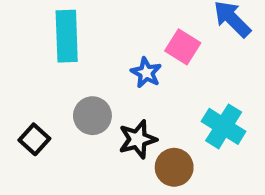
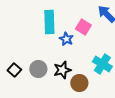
cyan rectangle: (67, 36) -> (49, 22), moved
gray circle: (92, 116) -> (38, 69), moved

